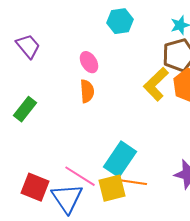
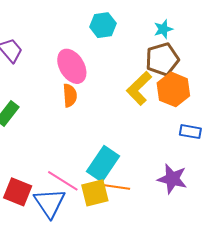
pink ellipse: (89, 62) -> (72, 66), size x1.6

